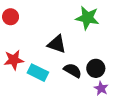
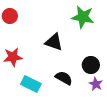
black semicircle: (73, 70) -> (64, 78), moved
cyan rectangle: (38, 73) -> (31, 84), moved

